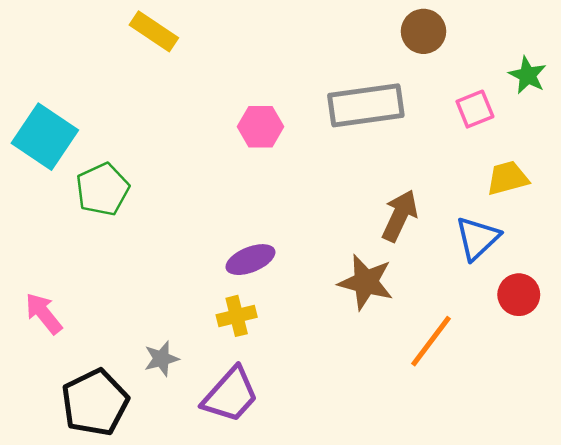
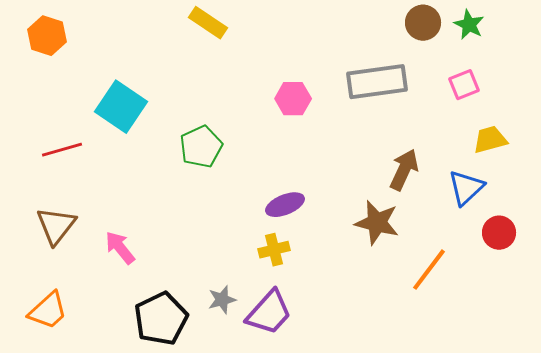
green star: (528, 75) -> (469, 25), moved
green pentagon: (102, 189) -> (201, 147), moved
gray star: (161, 359) -> (222, 300), moved

